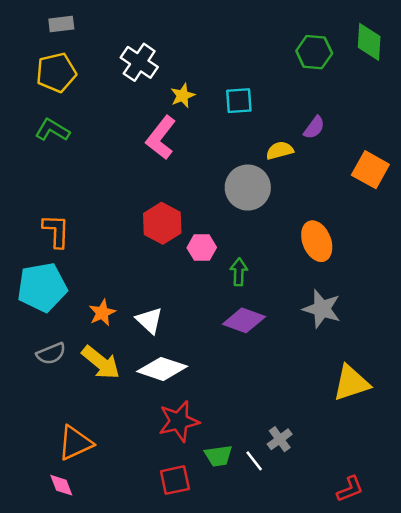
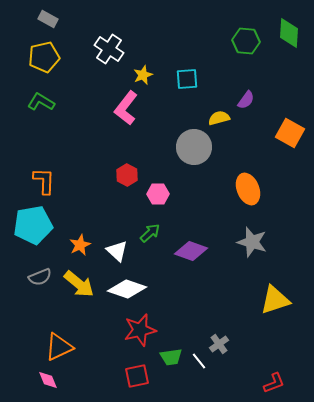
gray rectangle: (61, 24) -> (48, 19), turned 36
red hexagon: (162, 223) -> (127, 175), size x0.7
green arrow: (239, 272) -> (150, 233), moved, turned 45

